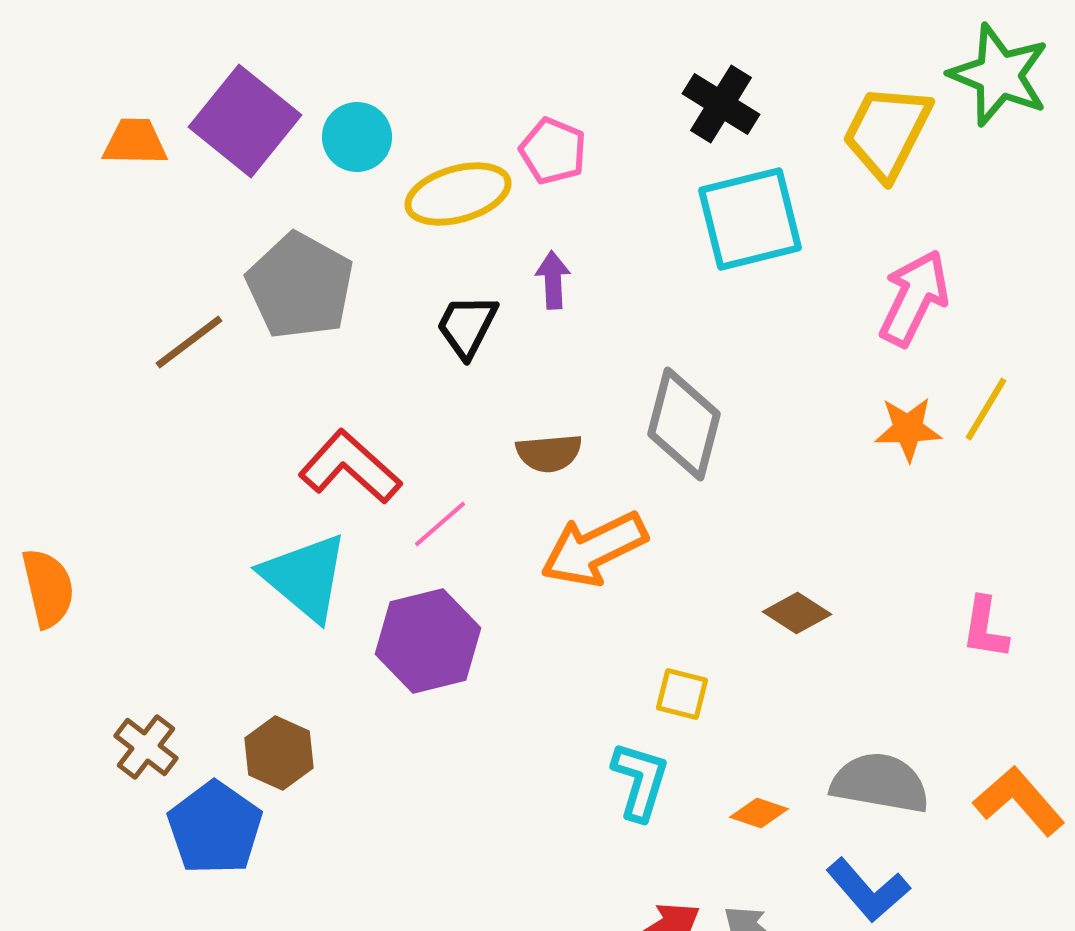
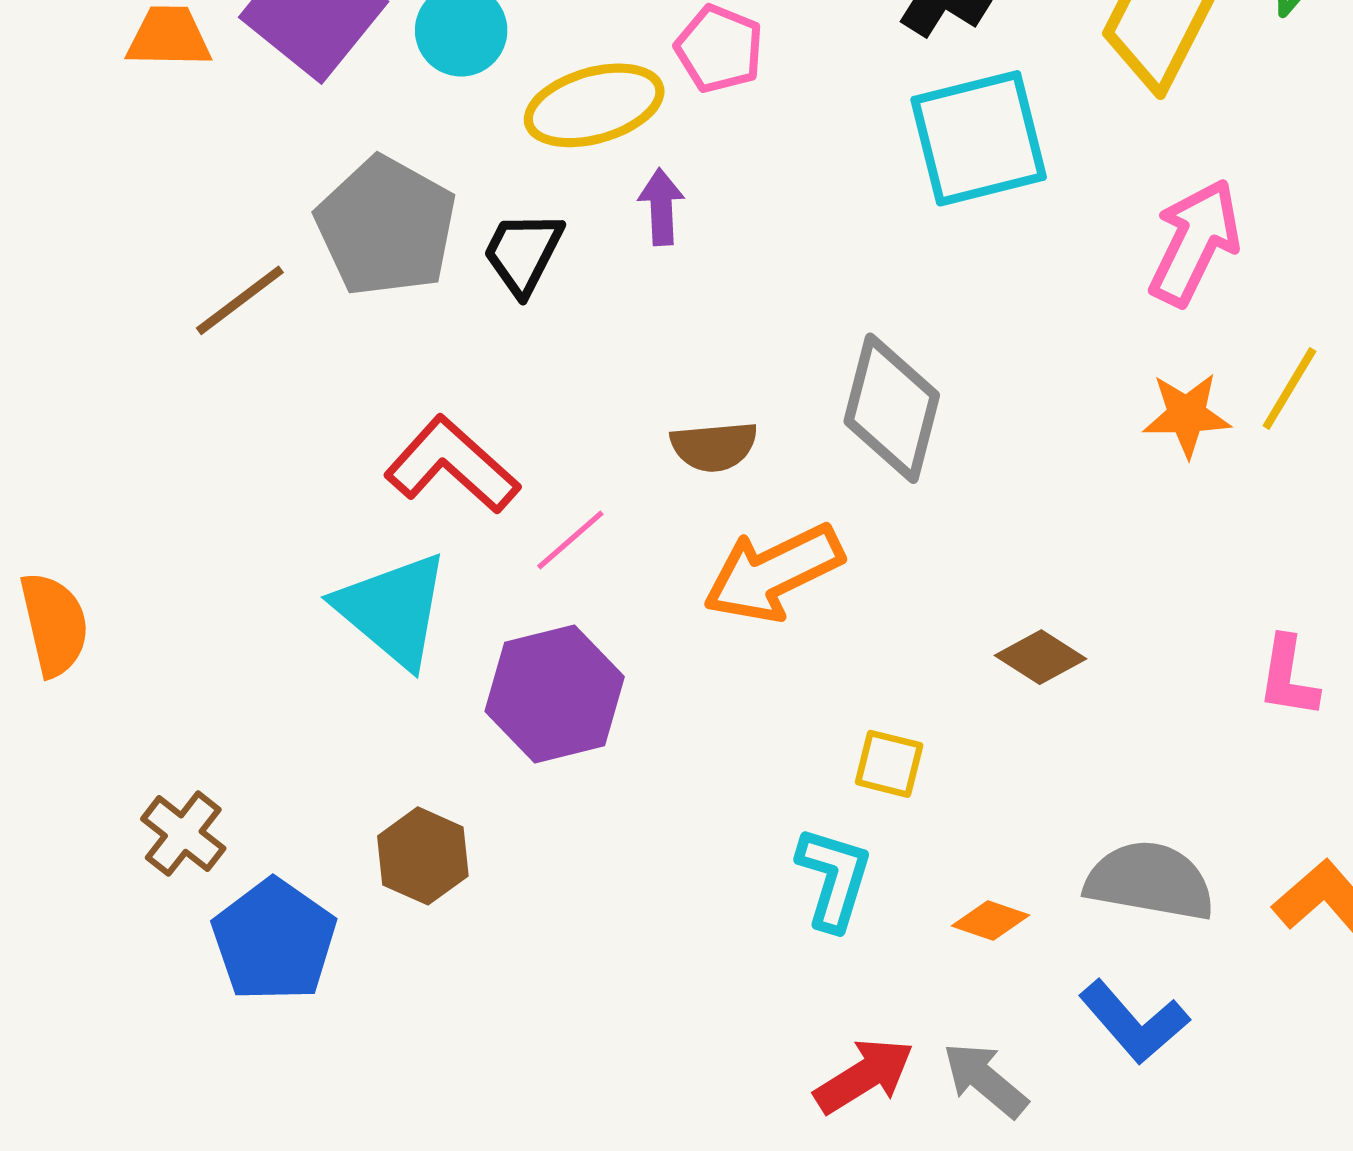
purple arrow: (553, 280) -> (661, 207), moved
black trapezoid: (467, 326) -> (523, 253), moved
brown hexagon: (279, 753) -> (423, 856), moved

